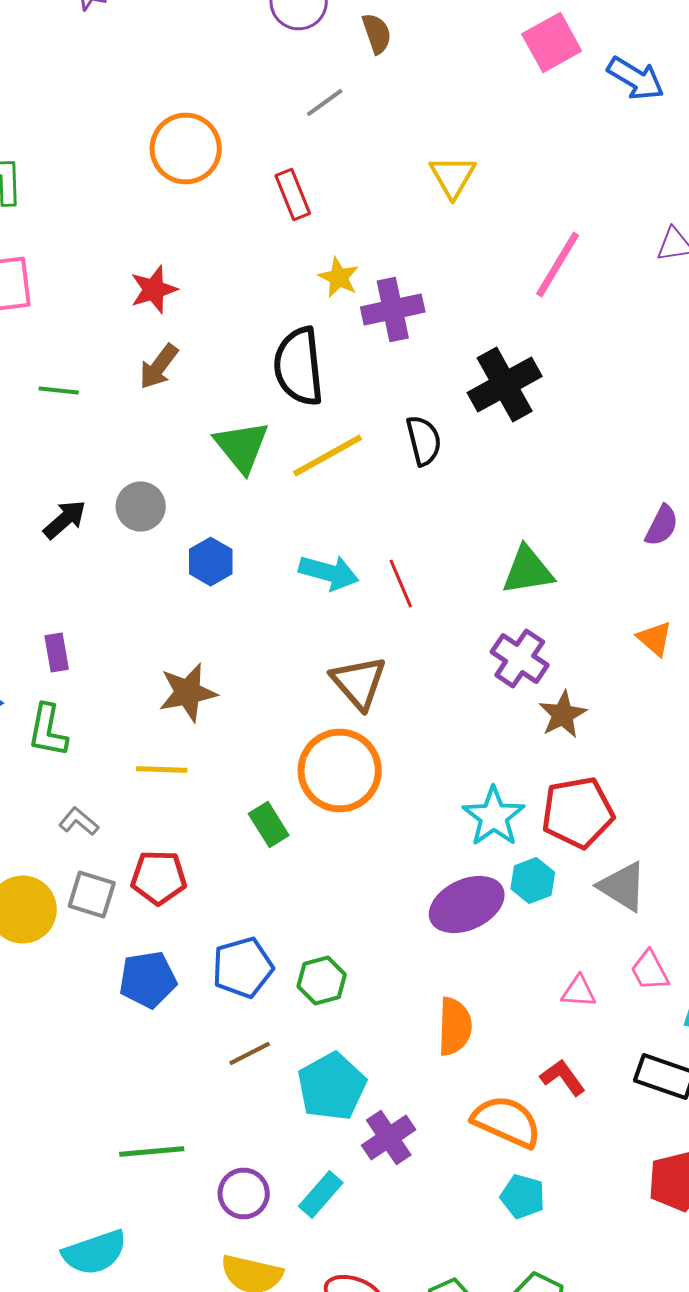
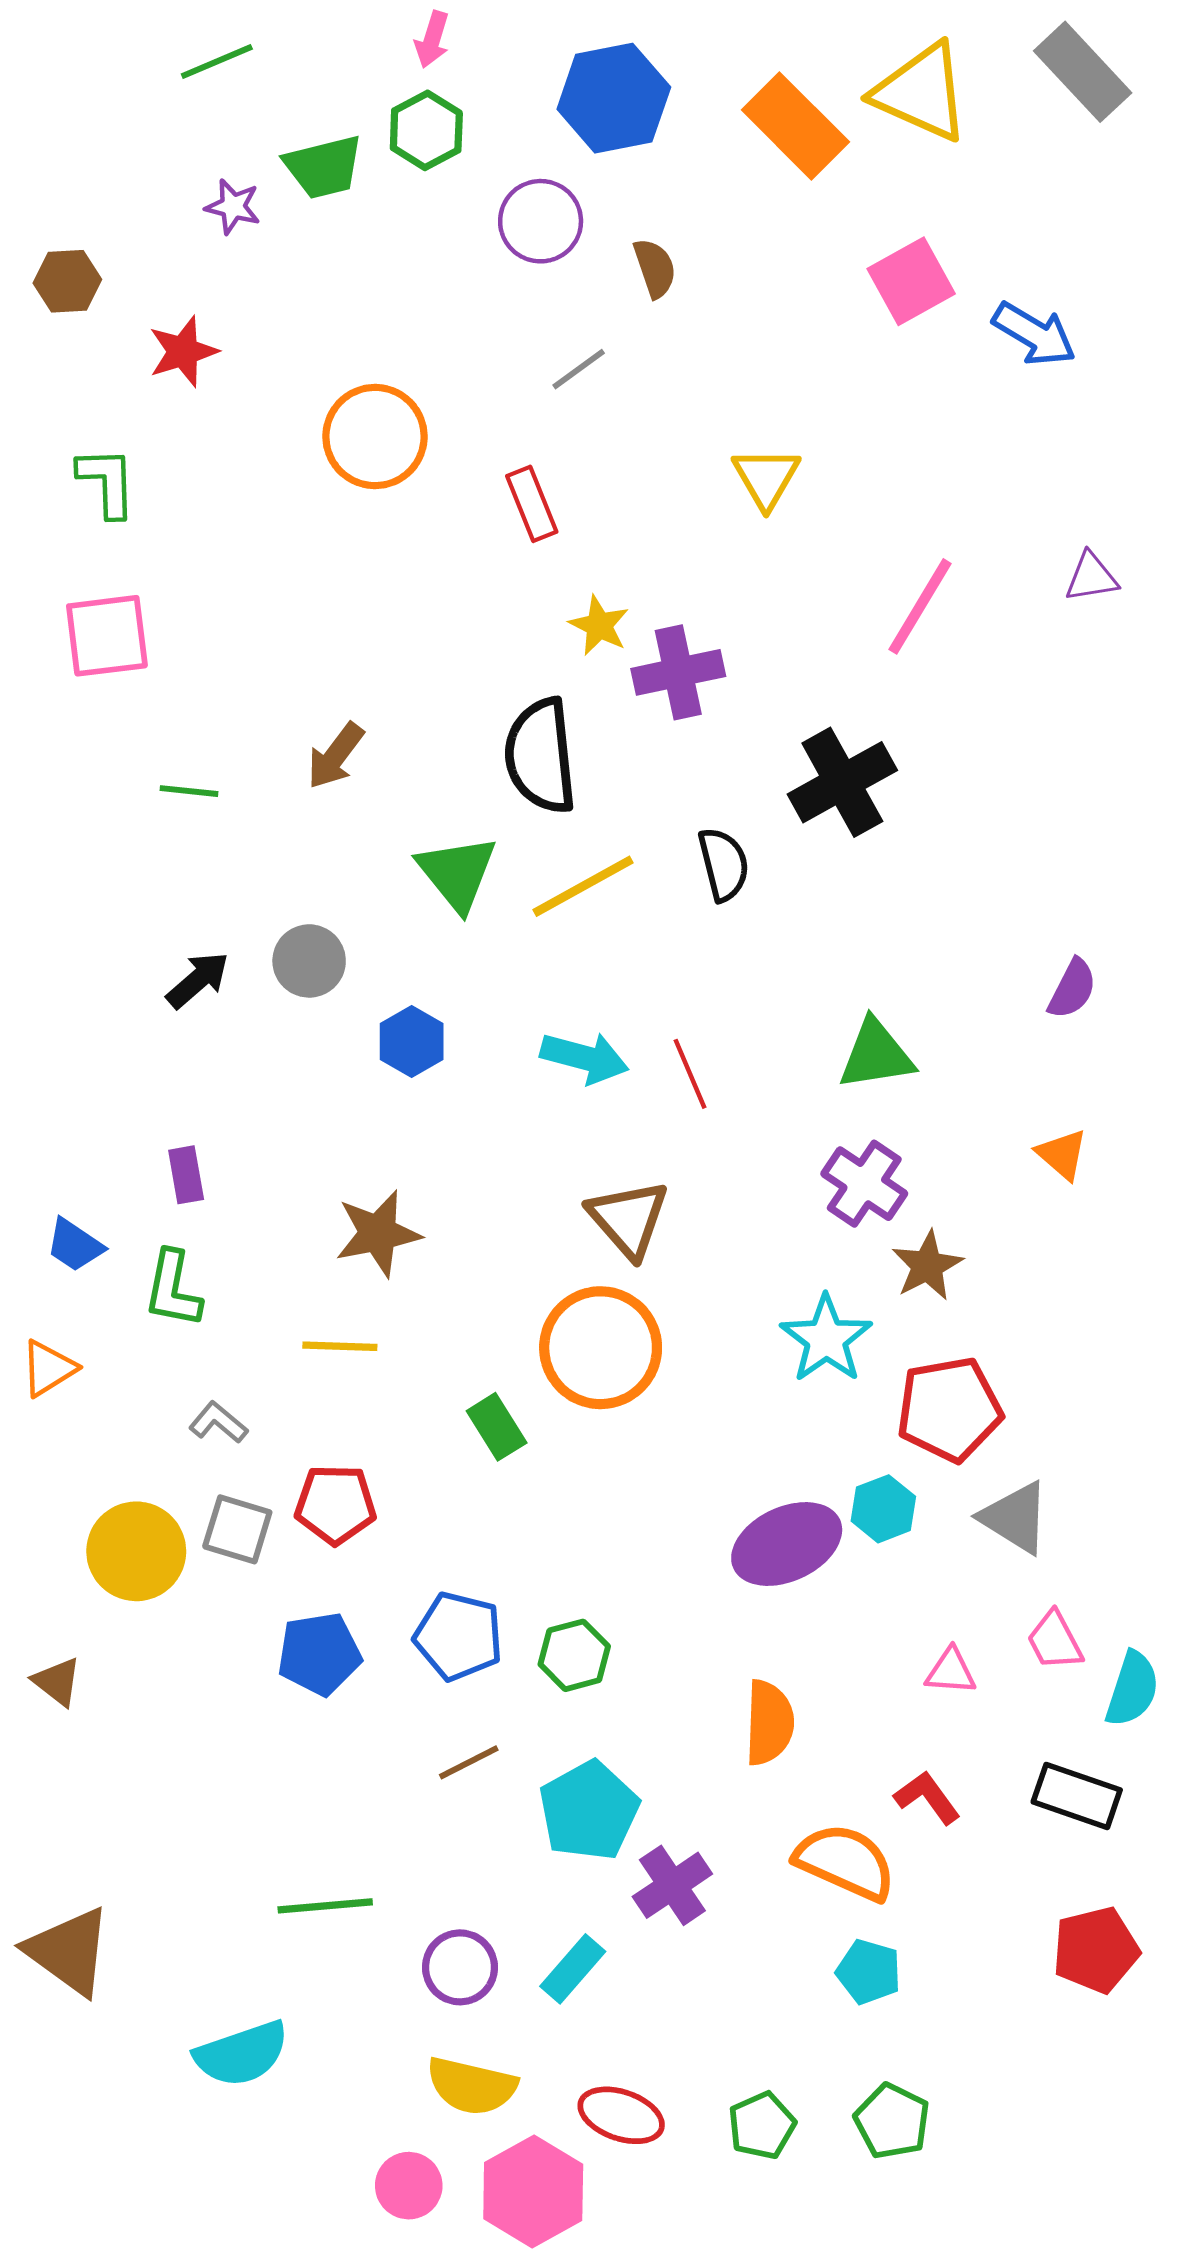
red star: (154, 290) -> (183, 352), moved
cyan star: (494, 816) -> (826, 1339), moved
blue pentagon: (243, 968) -> (459, 1636), turned 30

